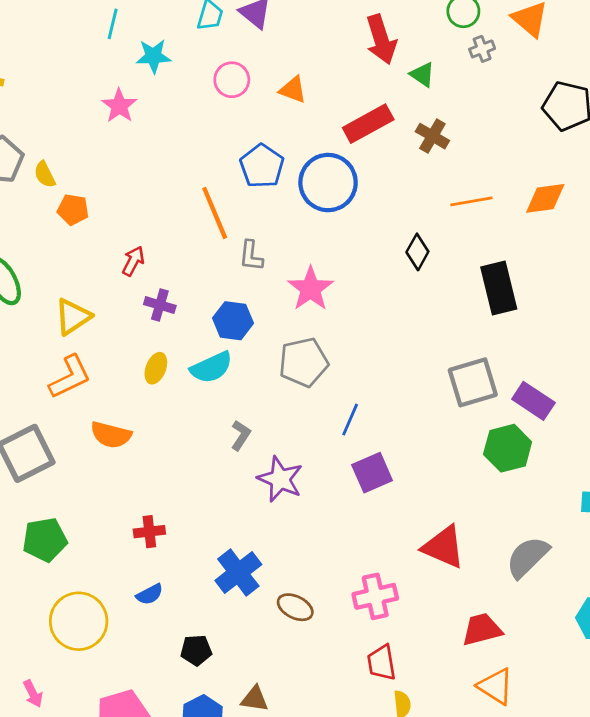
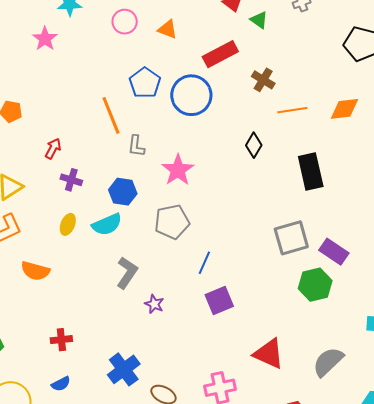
brown cross: (432, 136) -> (263, 80), moved
gray L-shape: (241, 435) -> (127, 273), size x1.5
purple star: (280, 479) -> (154, 304), size x0.6

